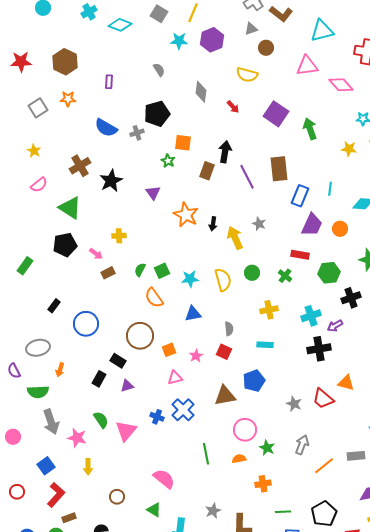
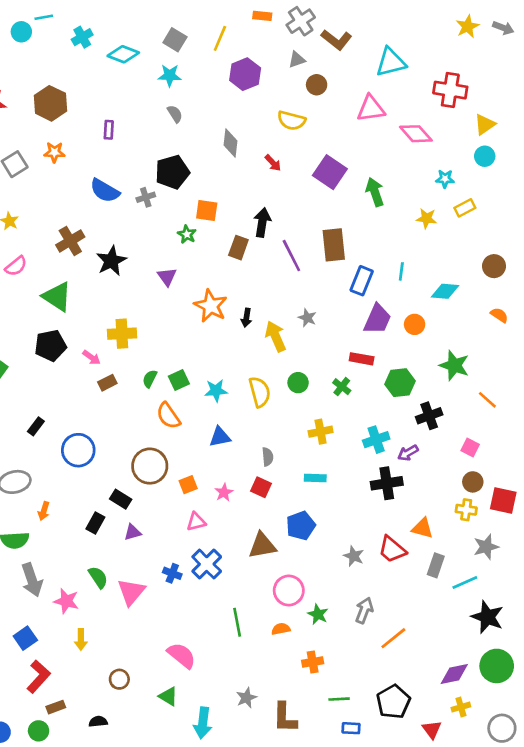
cyan star: (179, 41) -> (170, 75), moved
yellow cross: (119, 236) -> (122, 334), size x1.5
gray rectangle: (356, 456) -> (436, 565), moved, turned -66

